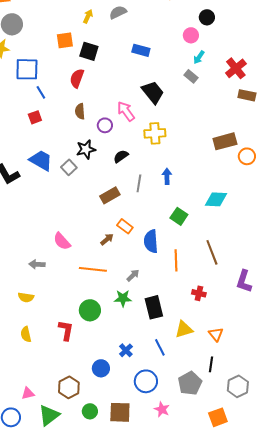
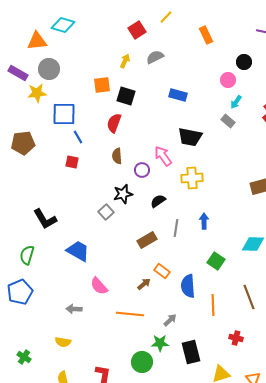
black trapezoid: (153, 92) -> (190, 137), turned 140
red square: (35, 117) -> (72, 162), turned 32
blue trapezoid: (41, 160) -> (78, 251), moved
green circle: (90, 310) -> (142, 362), moved

